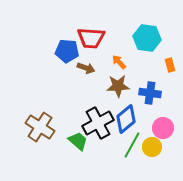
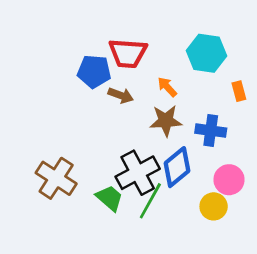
green line: (132, 145) -> (150, 201), moved

